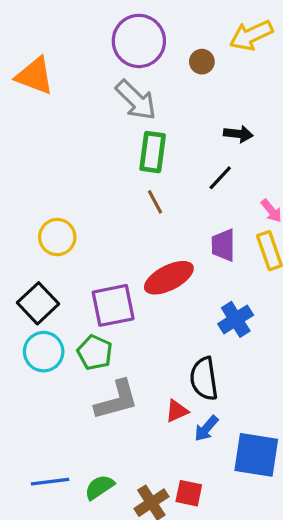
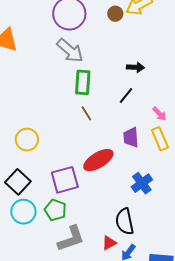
brown circle: (202, 62) -> (115, 14), moved

